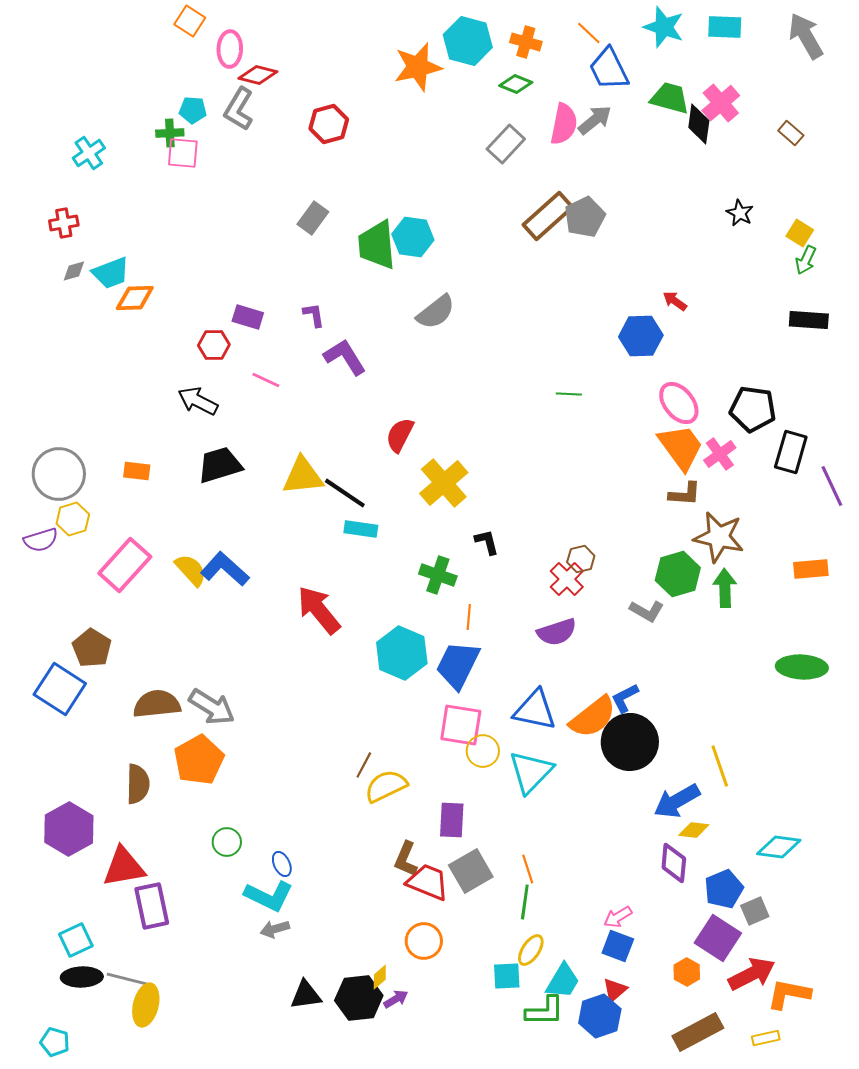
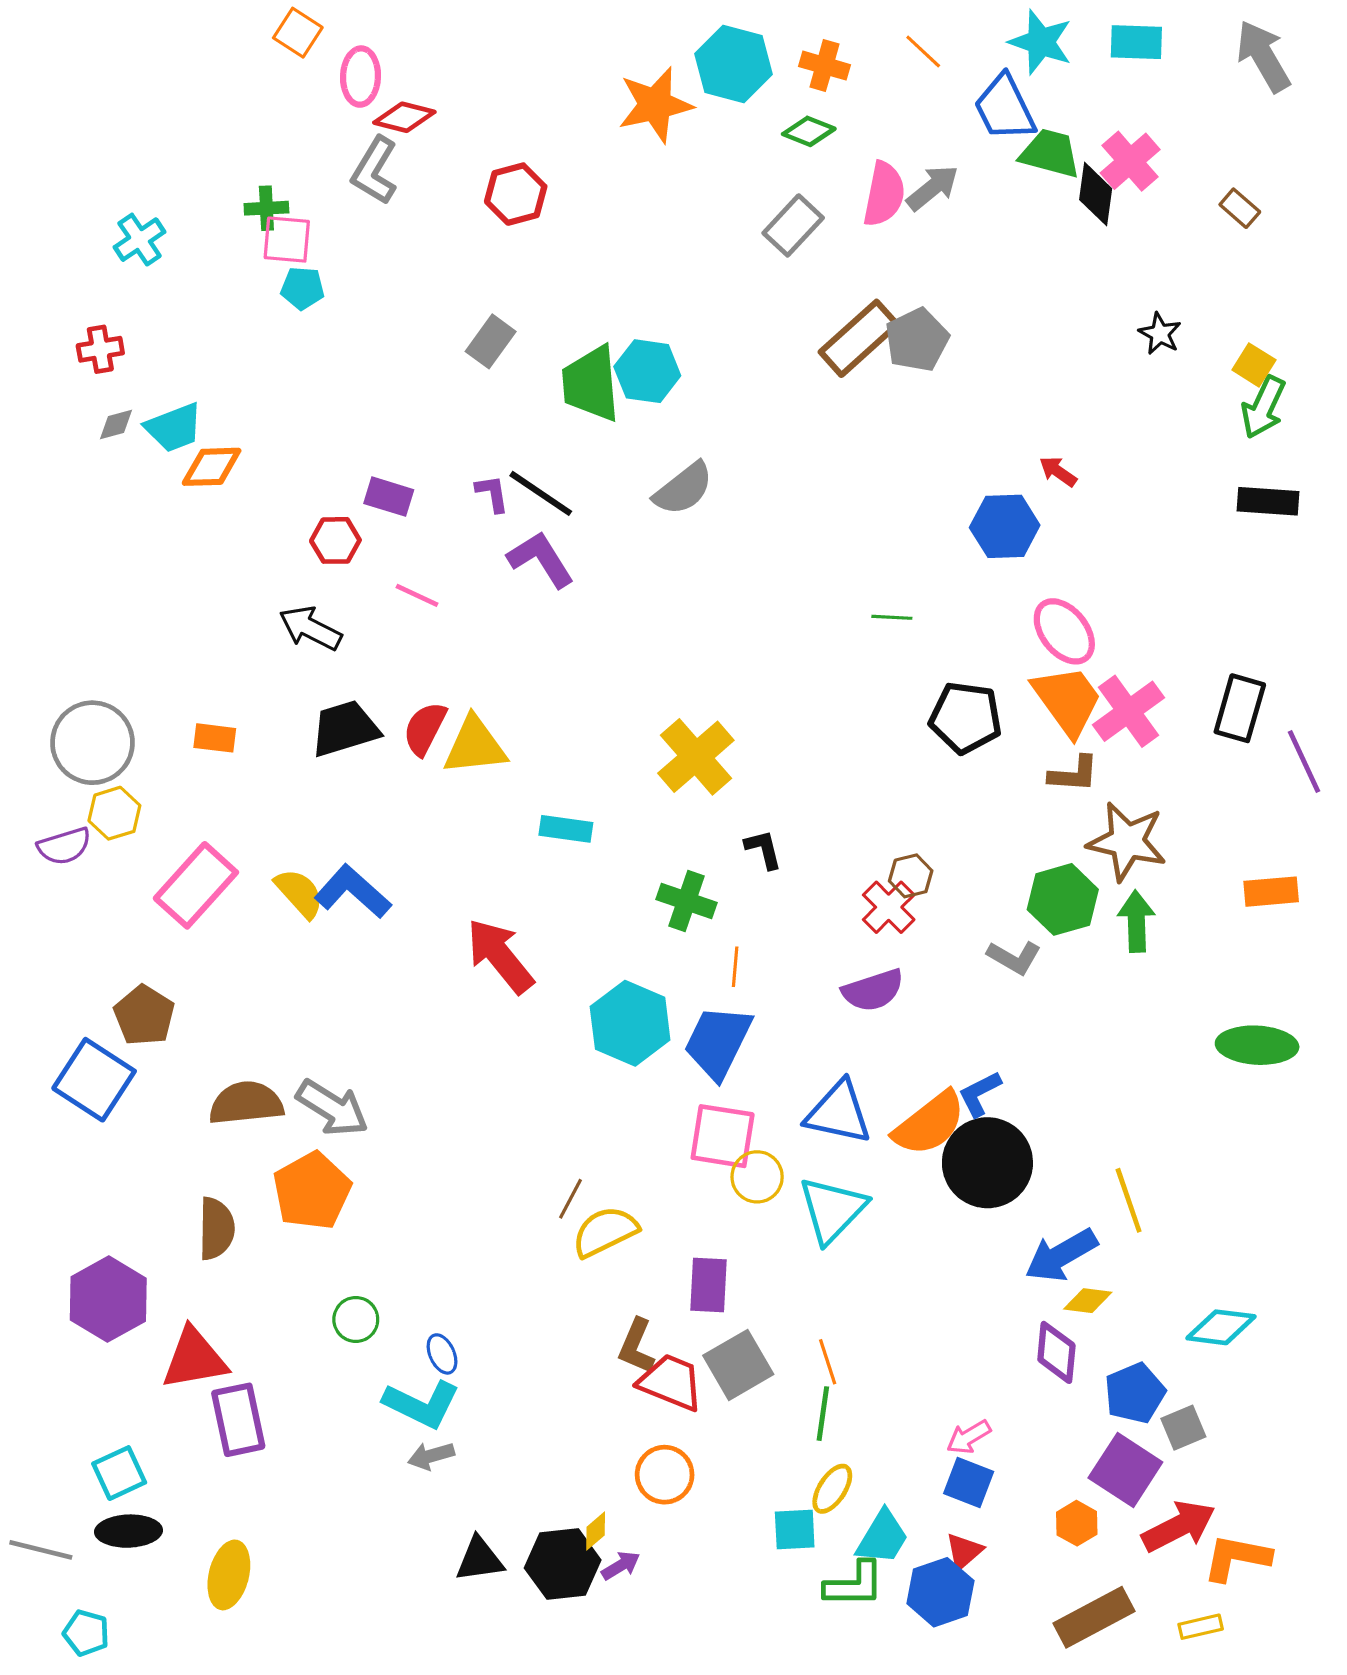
blue trapezoid: (609, 69) -> (1005, 108), moved
cyan pentagon: (193, 110) -> (303, 288), moved
green arrow: (806, 260) -> (1263, 407), size x1.4
black pentagon: (753, 409) -> (966, 718), moved
red semicircle: (400, 435) -> (425, 729), moved
pink cross: (720, 454) -> (1129, 711), size x1.4
black line: (345, 493) -> (541, 493), moved
gray line: (127, 979) -> (41, 1550), moved

